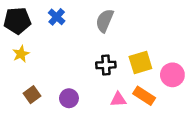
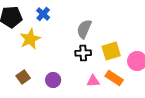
gray semicircle: (105, 21) -> (84, 29), moved
yellow star: (21, 54) -> (30, 39), moved, size x1.5

